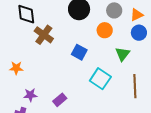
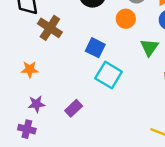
orange star: (16, 68) -> (30, 69), moved
cyan square: (100, 79) -> (109, 75), moved

